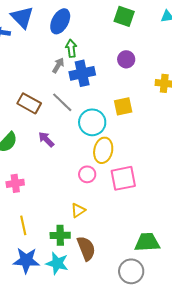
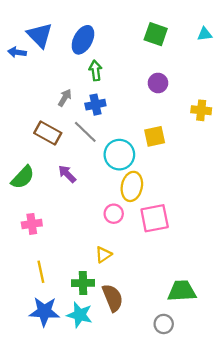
gray arrow: (58, 65) -> (65, 98), moved
blue cross: (82, 73) -> (95, 105), moved, size x0.7
gray circle: (131, 271) -> (164, 324), size x0.7

